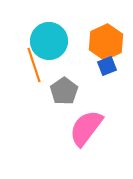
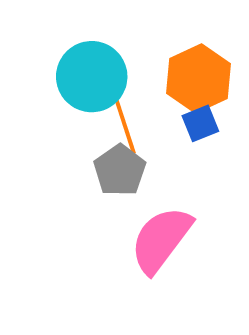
orange line: (34, 65) -> (124, 122), moved

